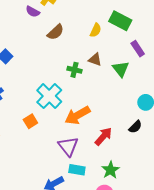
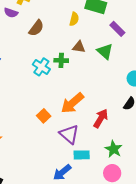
cyan cross: (49, 96) -> (41, 67), moved, size x0.7
orange square: (30, 121) -> (44, 116), moved

